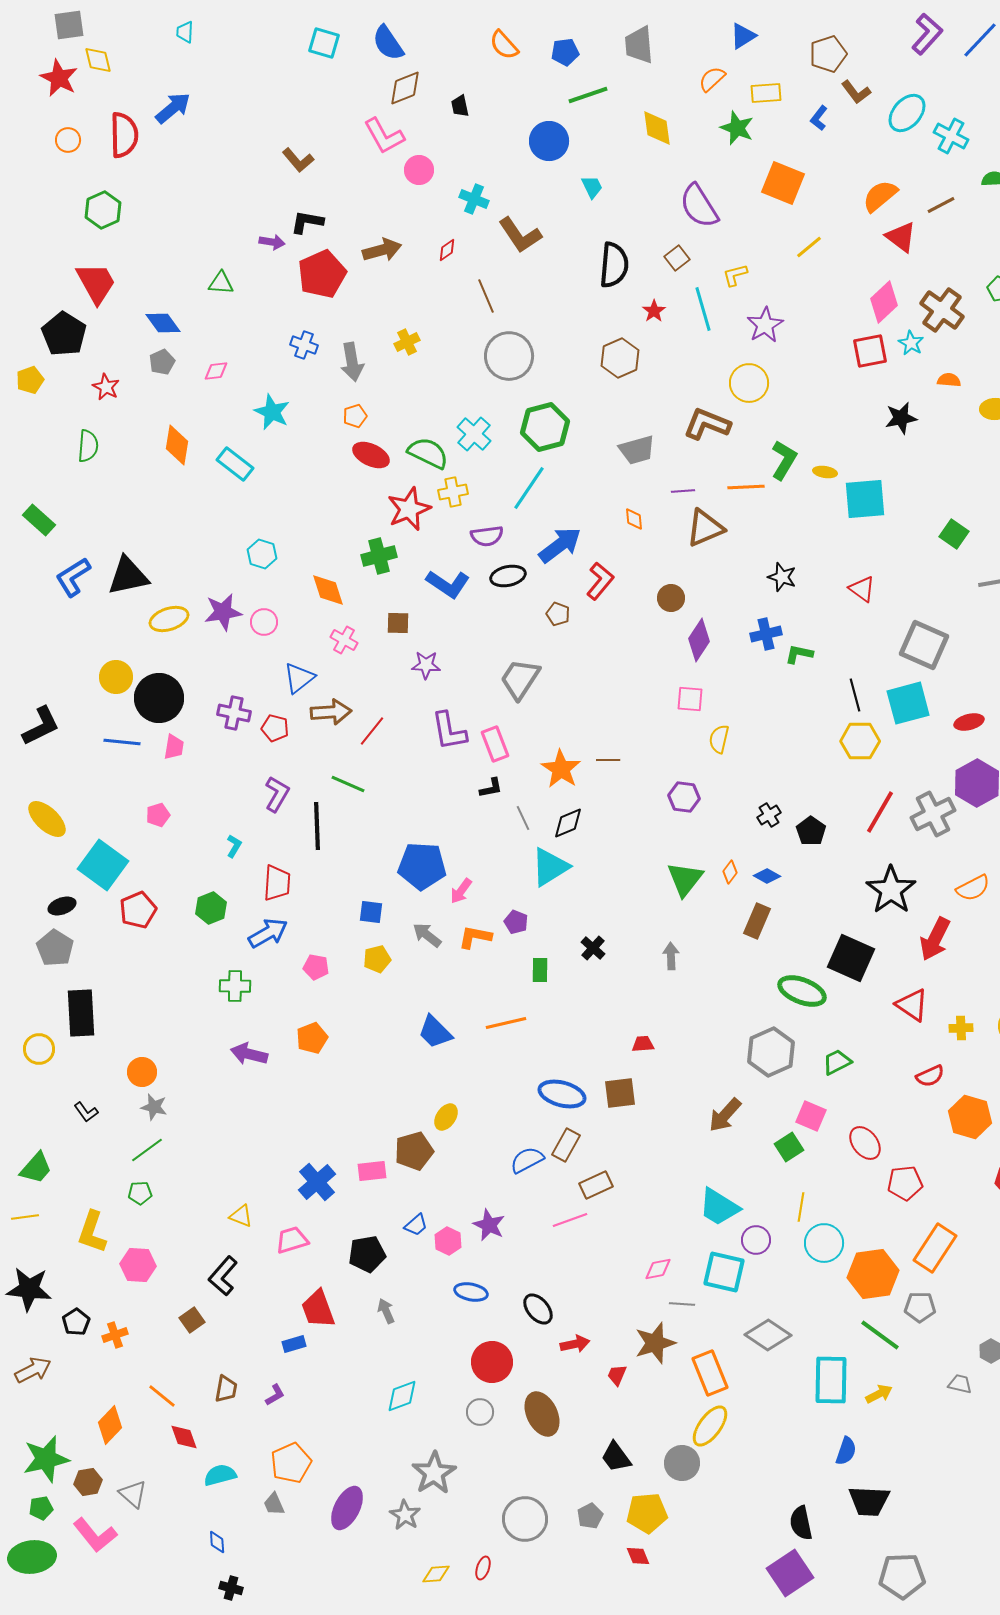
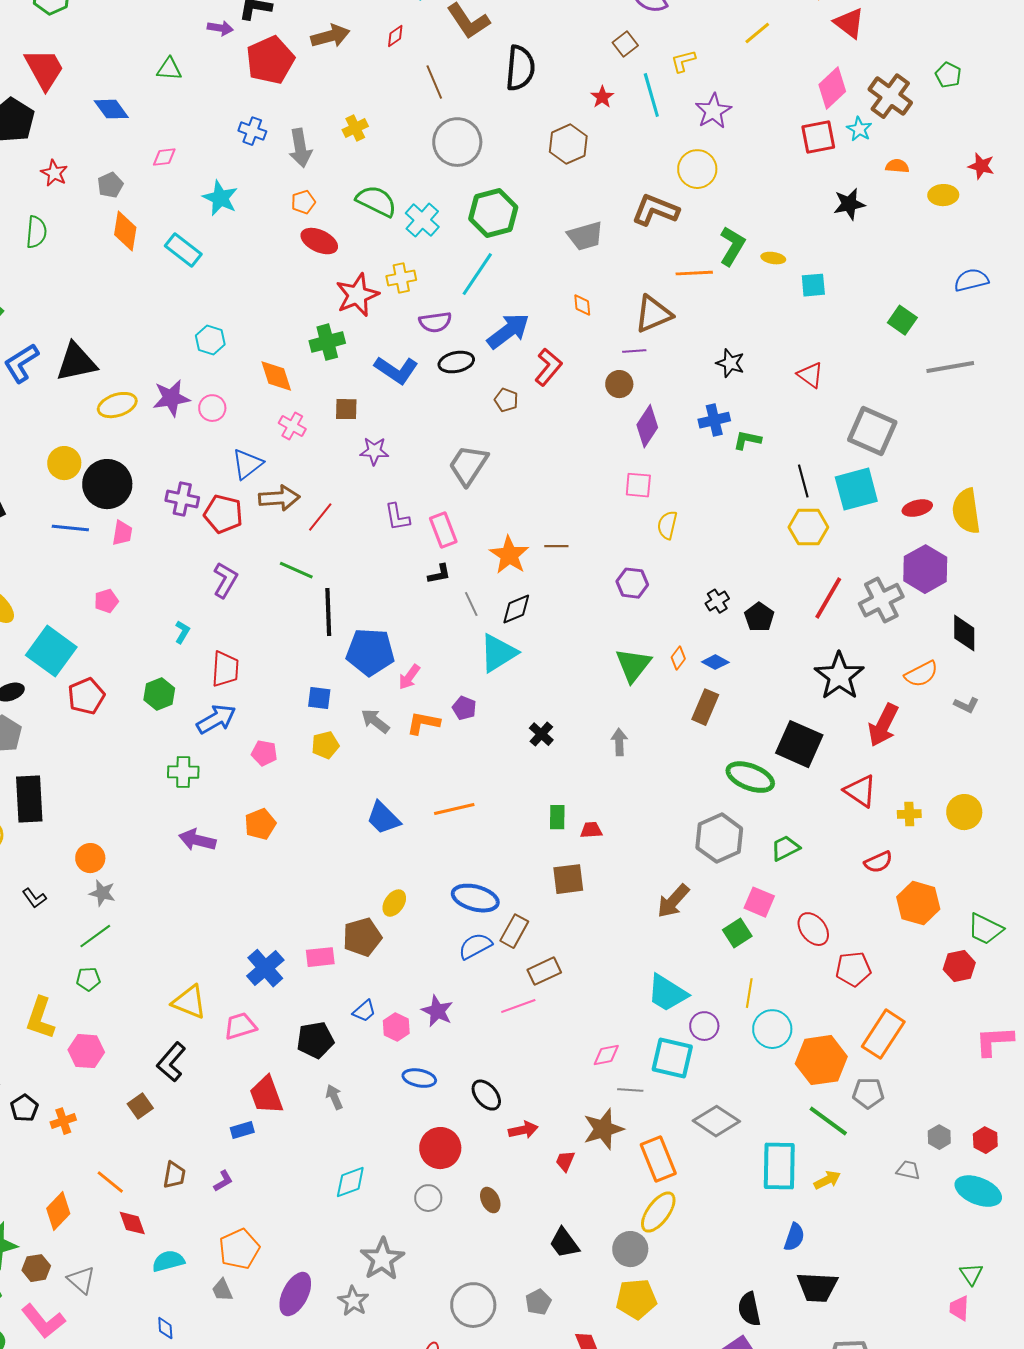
black semicircle: (614, 265) -> (520, 68), moved
gray pentagon: (162, 362) -> (110, 185), moved
green semicircle: (428, 453) -> (376, 201), moved
purple line: (683, 491) -> (634, 351), moved
cyan square: (865, 499) -> (813, 285), size x0.6
red pentagon: (275, 728) -> (223, 514), size x1.4
purple L-shape: (449, 731) -> (397, 517), size x0.7
black line: (317, 826) -> (328, 612), moved
green rectangle: (540, 970) -> (557, 817), moved
blue ellipse: (562, 1094) -> (475, 898), moved
yellow triangle: (241, 1216) -> (189, 1002), size x1.5
brown ellipse: (542, 1414) -> (490, 1200), size x0.6
yellow pentagon: (647, 1513) -> (636, 1299), moved

